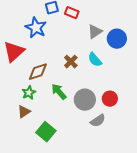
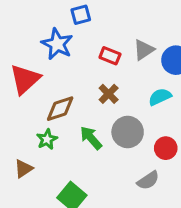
red rectangle: (72, 13) -> (110, 56), moved
cyan semicircle: (95, 60) -> (160, 97), moved, turned 105
gray circle: (85, 100) -> (128, 132), moved
brown triangle: (24, 112) -> (23, 169), moved

